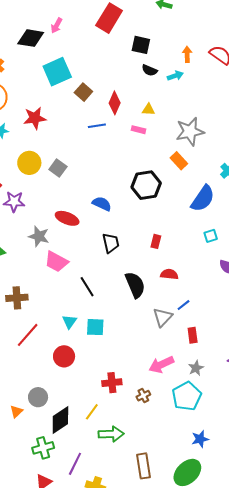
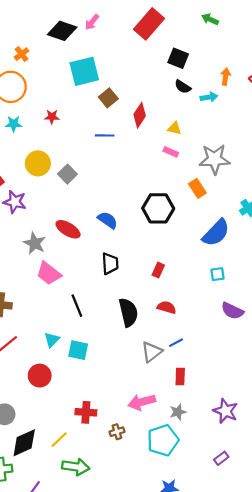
red star: (35, 118) -> (52, 117), size x0.6
blue line: (97, 126) -> (105, 135), moved
pink rectangle: (138, 130) -> (171, 152), moved

